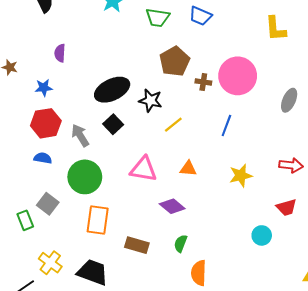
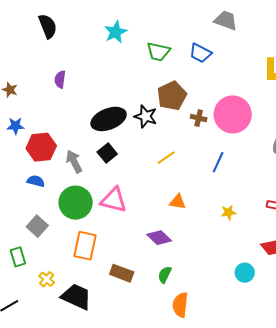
blue star: (44, 88) -> (15, 126), moved
black star: (150, 101) -> (146, 116), moved
pink triangle: (143, 169) -> (114, 200), moved
yellow star: (241, 176) -> (228, 212), size x0.7
green rectangle: (25, 220) -> (18, 257), moved
yellow cross: (50, 263) -> (47, 279), moved, size x0.7

